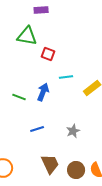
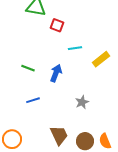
blue arrow: (43, 92) -> (56, 73), moved
blue line: (37, 129) -> (33, 100), moved

